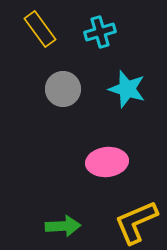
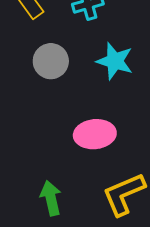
green arrow: (63, 226) -> (51, 198), turned -100

